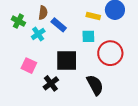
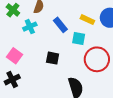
blue rectangle: (59, 25) -> (60, 25), moved
black square: (67, 61) -> (53, 58), size x0.6
black cross: (51, 83) -> (12, 80), moved

